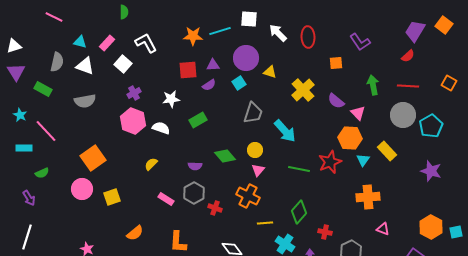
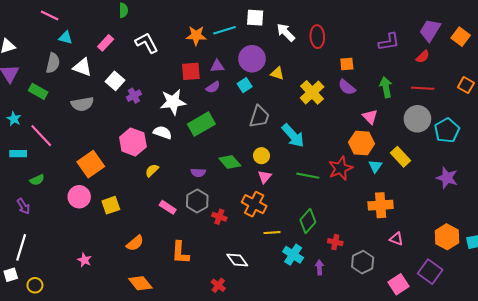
orange square: (444, 25) -> (461, 37), moved
cyan triangle: (80, 42) -> (65, 38), moved
purple L-shape: (360, 42) -> (389, 42), moved, turned -65
white square: (123, 64) -> (115, 81), moved
white star: (171, 99) -> (173, 102), size x1.4
purple semicircle: (336, 101) -> (347, 87), moved
green rectangle: (198, 120) -> (201, 124), size x1.4
pink hexagon: (133, 121) -> (133, 142), moved

